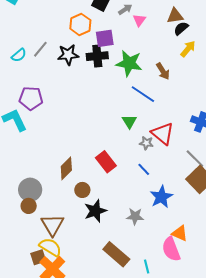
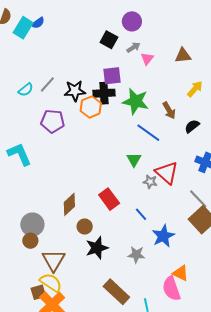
orange hexagon: (80, 24) -> (91, 107), moved
black semicircle: (181, 28) -> (192, 126), moved
purple pentagon: (31, 98) -> (53, 121), moved
blue line: (144, 169) -> (141, 214), moved

